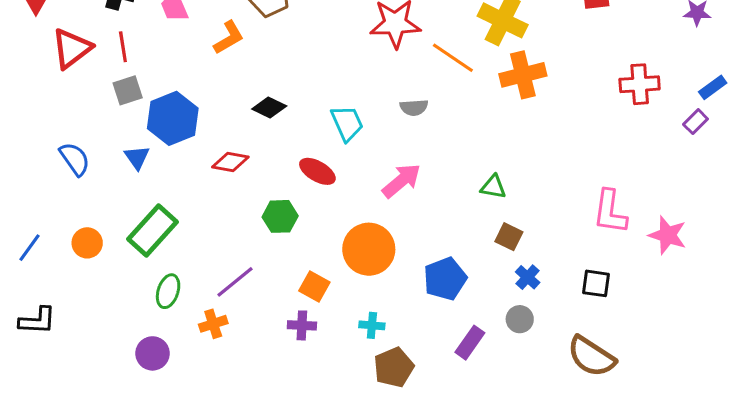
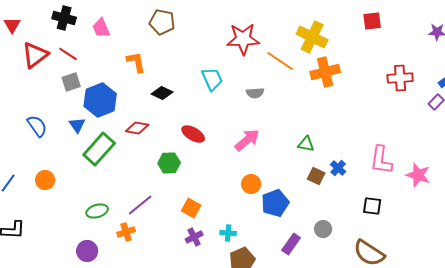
orange L-shape: (229, 38) -> (136, 62), moved, turned -70
red line: (123, 47) -> (68, 54), turned -48
cyan trapezoid: (347, 123) -> (212, 79), moved
green rectangle: (153, 230) -> (99, 149), moved
orange circle: (369, 249) -> (251, 184), moved, size x0.6
blue cross: (528, 277) -> (338, 168), moved
green ellipse: (168, 291) -> (97, 211), turned 55
purple cross: (302, 325) -> (194, 237), moved, turned -30

